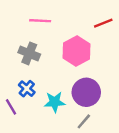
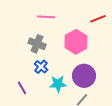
blue cross: (27, 89) -> (41, 67), moved

